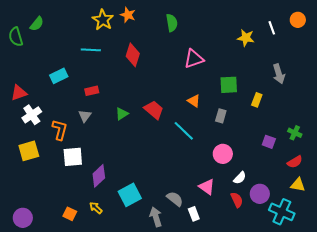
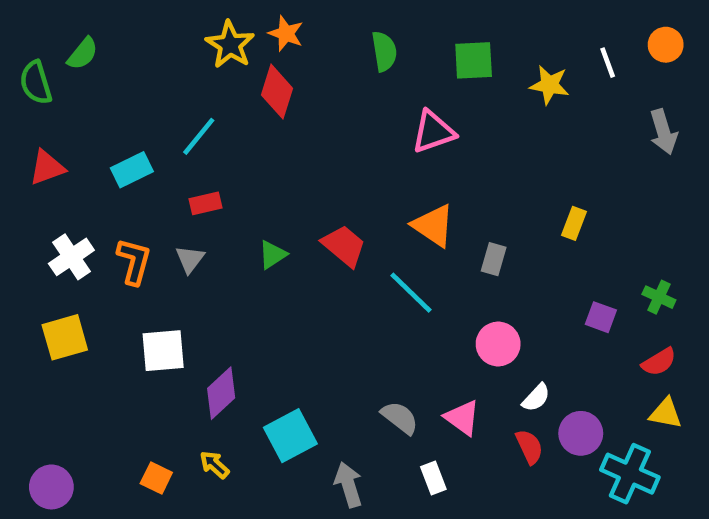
cyan line: (91, 50) -> (199, 136), moved, turned -54
red diamond: (133, 55) -> (277, 92), moved
gray arrow: (279, 74) -> (663, 132), moved
green square: (229, 85) -> (474, 60), moved
red triangle: (19, 93) -> (47, 168), moved
orange triangle: (194, 101) -> (433, 226), size x1.5
orange L-shape: (60, 130) -> (134, 261), moved
gray semicircle: (175, 199) -> (400, 418), moved

